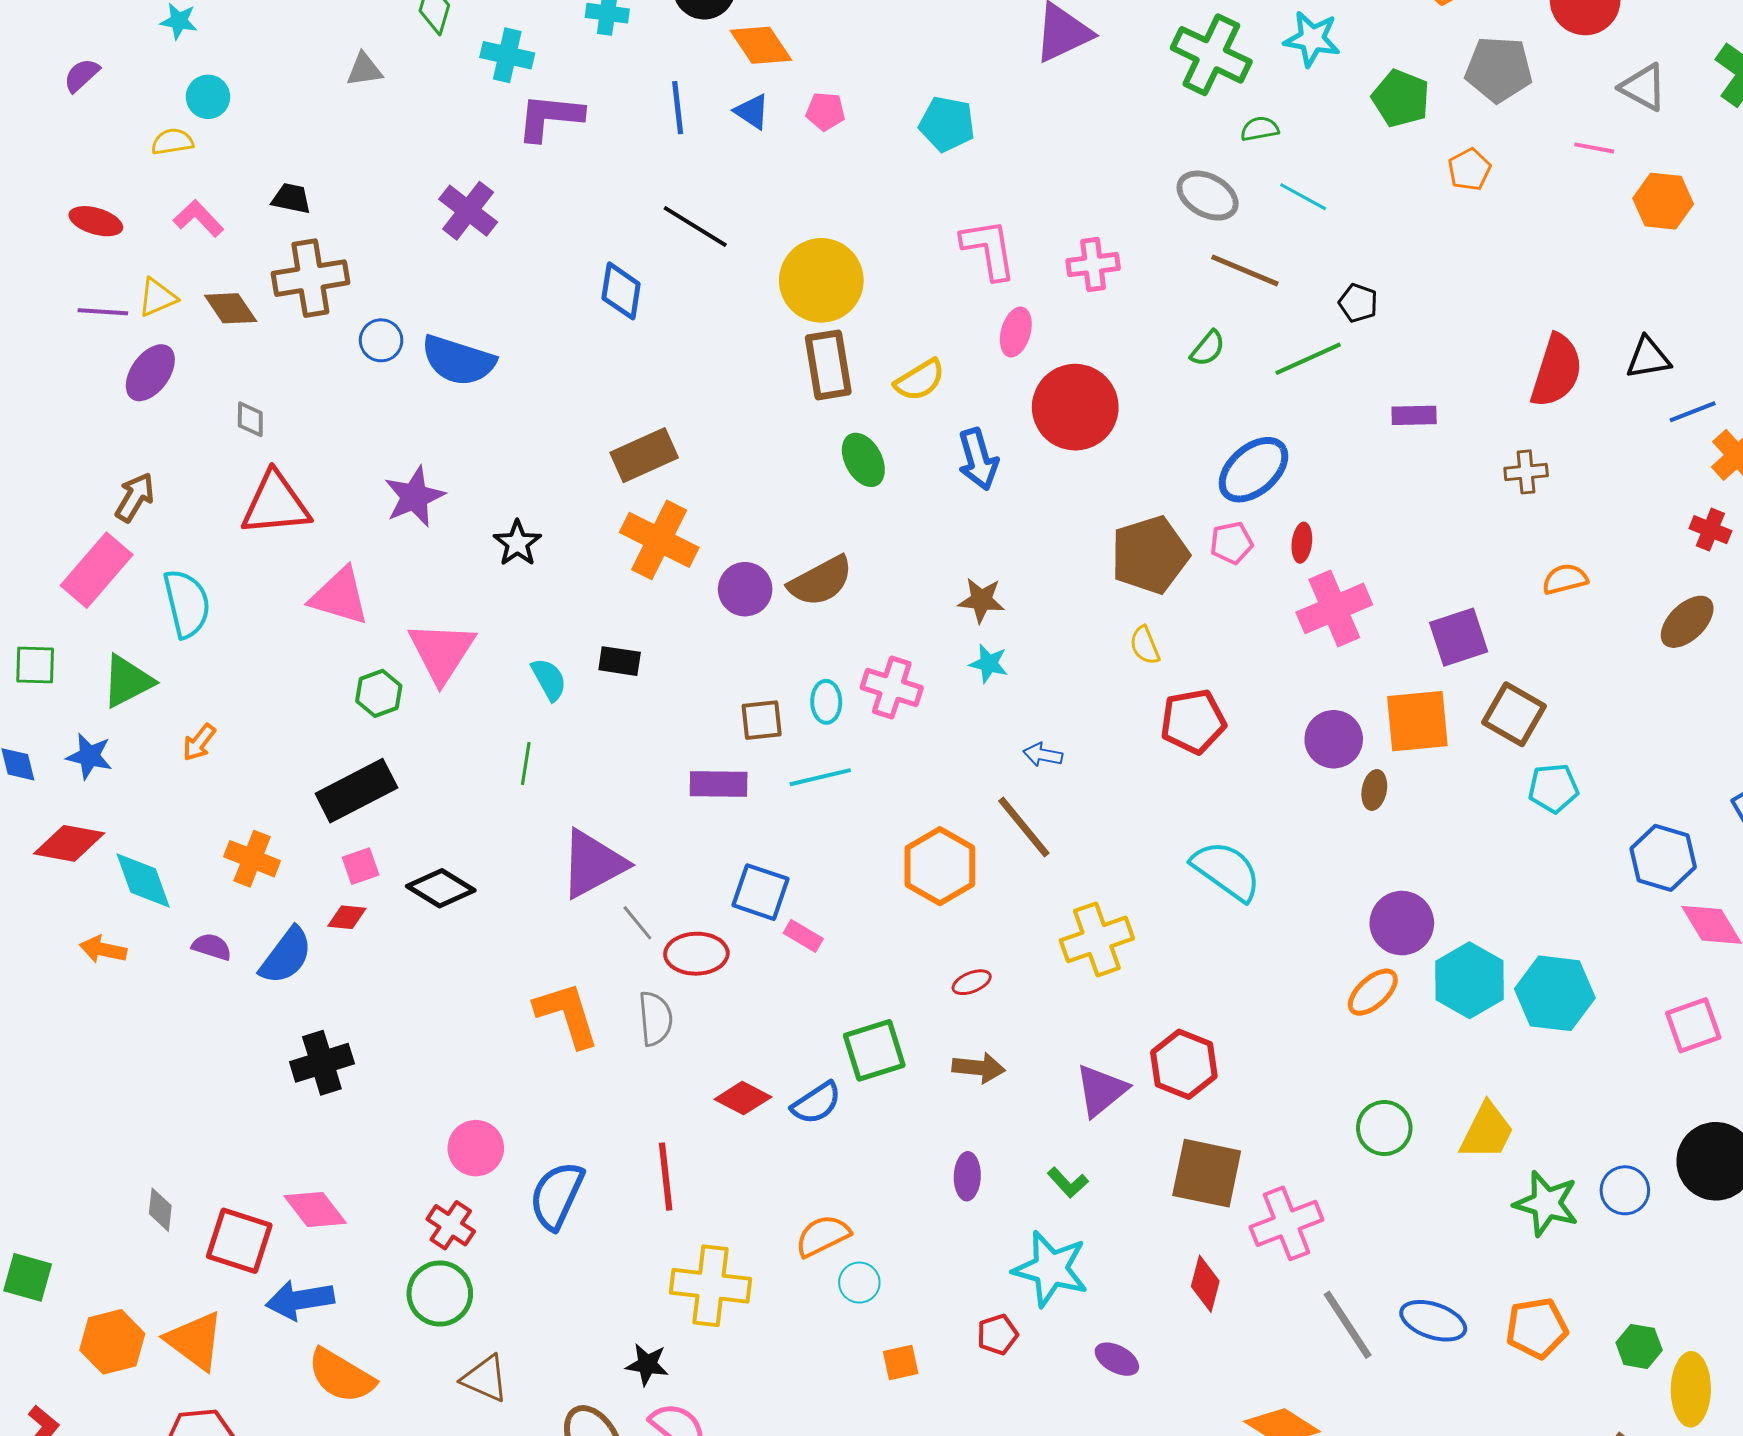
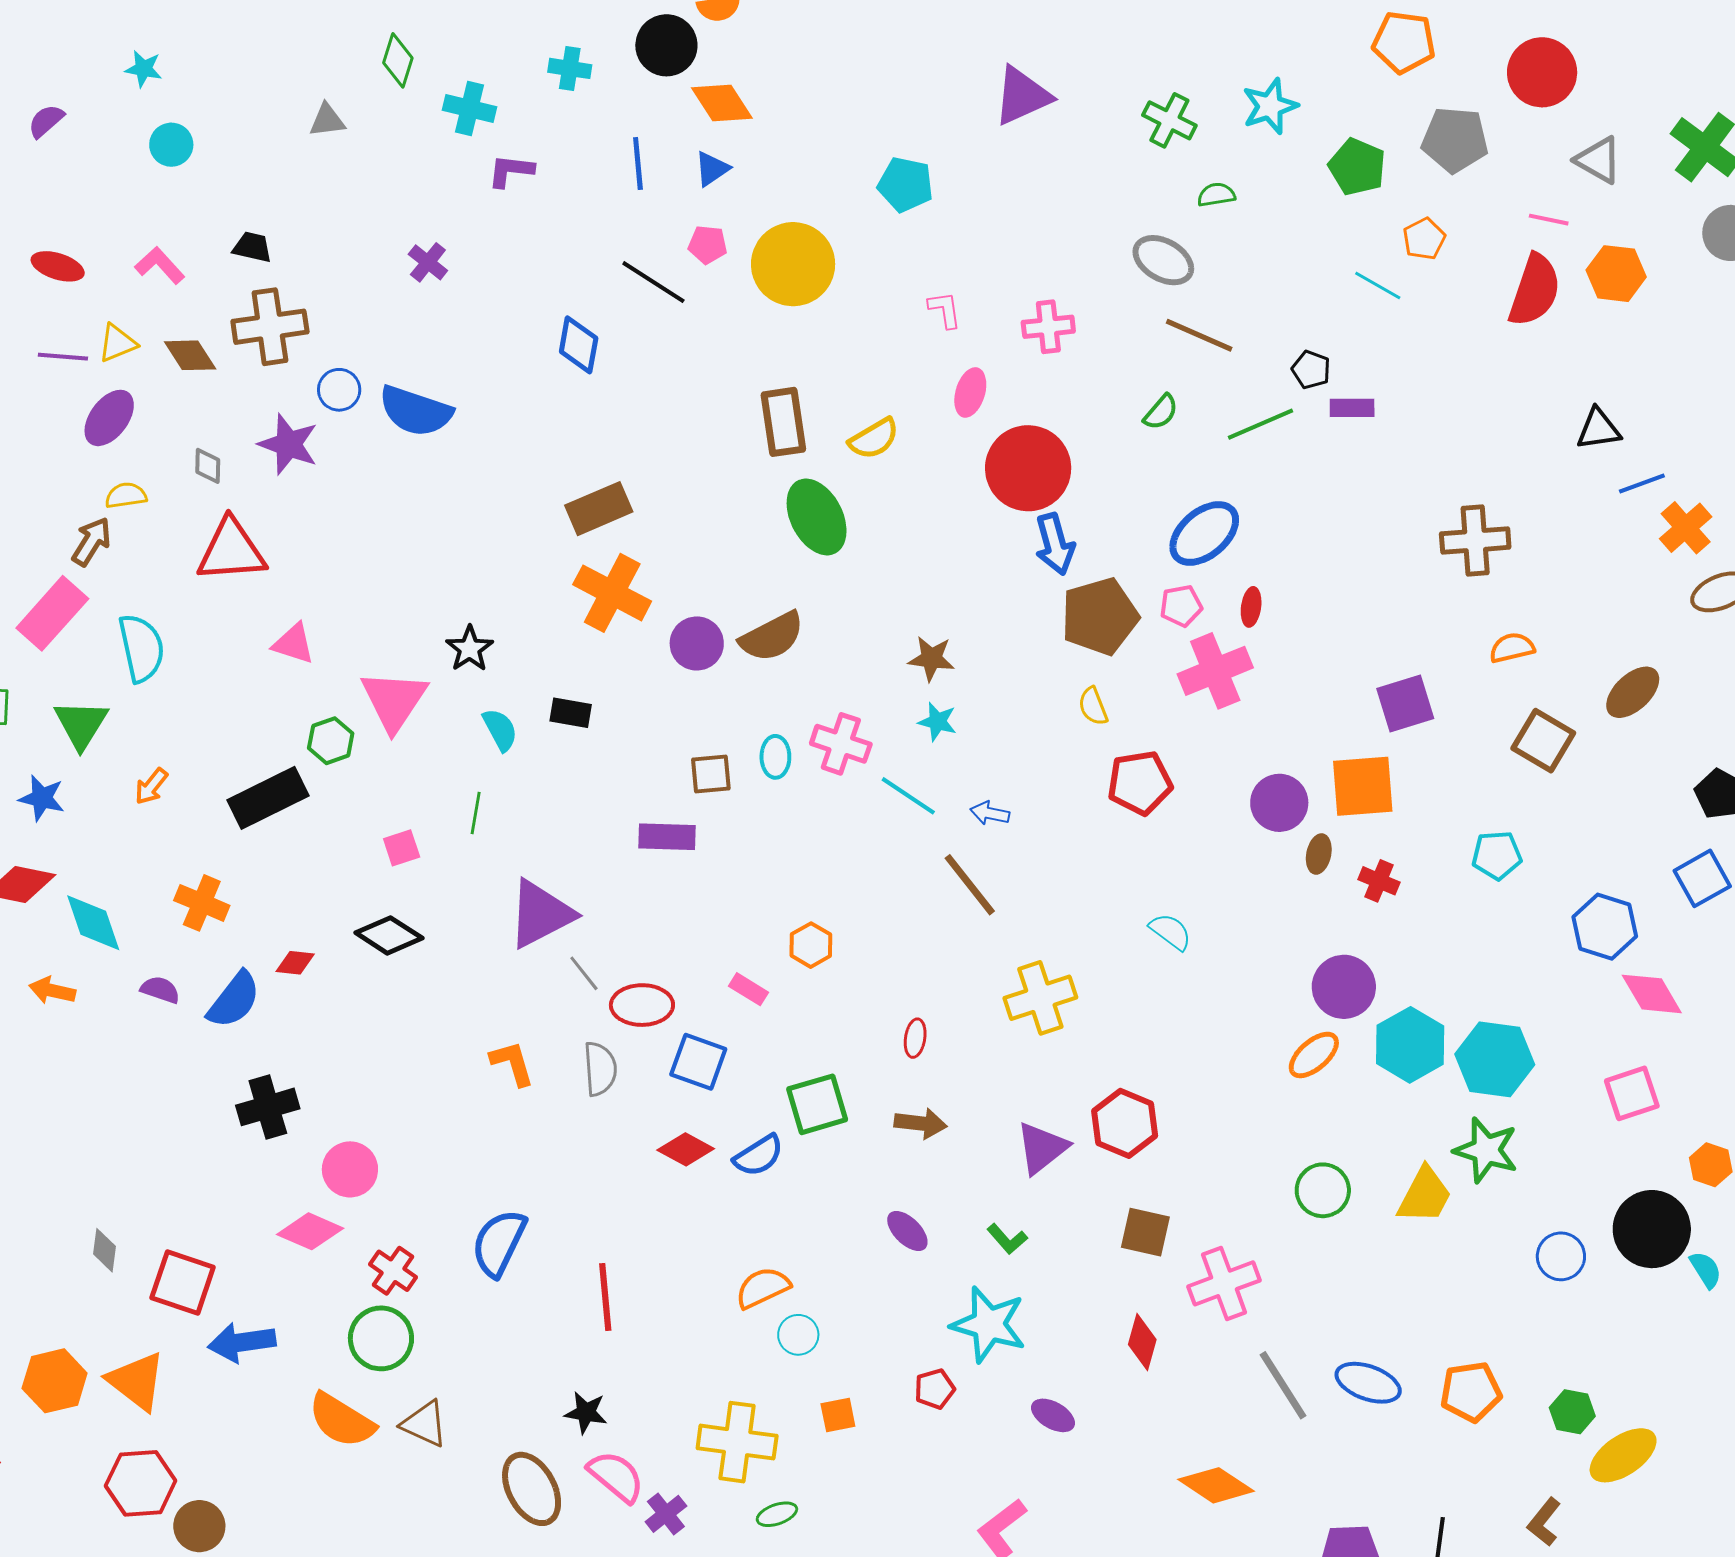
cyan star: (1312, 39) -> (1270, 106), turned -30
green cross: (1211, 55) -> (1169, 120), size x0.7
pink pentagon: (825, 111) -> (708, 245), moved
blue triangle: (752, 112) -> (712, 169), turned 51
purple L-shape: (550, 117) -> (511, 171), size x0.7
yellow semicircle: (172, 142) -> (126, 495), moved
cyan line: (1303, 197) -> (1378, 286), moved
purple cross: (468, 211) -> (428, 262), size x0.7
pink L-shape: (989, 249) -> (945, 310), size x0.6
yellow circle: (821, 280) -> (793, 264), moved
red semicircle: (1556, 371) -> (1535, 290), moved
purple rectangle: (1414, 415) -> (1352, 408), moved
blue arrow: (978, 459) -> (1055, 544), moved
green ellipse: (863, 460) -> (817, 517), size x1.4
brown cross: (1526, 472) -> (1475, 541), size x1.6
purple star: (414, 497) -> (288, 444), moved, turned -30
red cross: (1710, 530) -> (1379, 881), moved
black star: (517, 543) -> (469, 649), moved
pink triangle: (340, 596) -> (294, 644), size x0.7
pink cross: (1334, 608) -> (1215, 671), moved
green triangle: (127, 681) -> (81, 724), turned -32
brown square: (1514, 714) -> (1543, 741), moved
cyan line: (820, 777) -> (908, 796), moved, turned 46
black rectangle: (356, 791) -> (268, 798), moved
pink square: (361, 866) -> (402, 848), moved
orange hexagon: (940, 866) -> (811, 945), moved, size x0.6
cyan semicircle: (1226, 871) -> (1170, 932), size x0.6
blue square: (761, 892) -> (698, 1062), moved
red ellipse: (972, 982) -> (915, 1038), turned -60
orange L-shape: (567, 1014) -> (512, 1063), size x0.7
pink circle: (476, 1148) -> (350, 1169), moved
brown square: (1207, 1173) -> (1145, 1232), size x0.7
purple ellipse: (967, 1176) -> (907, 1231), turned -48
red line: (666, 1177) -> (605, 1297), moved
green star: (1546, 1203) -> (1486, 1150), moved
pink diamond: (315, 1210) -> (310, 1231), moved, turned -30
yellow cross: (710, 1286) -> (737, 1442), moved
orange semicircle: (341, 1376) -> (342, 1420), moved
yellow ellipse: (1691, 1389) -> (1623, 1455), turned 54

